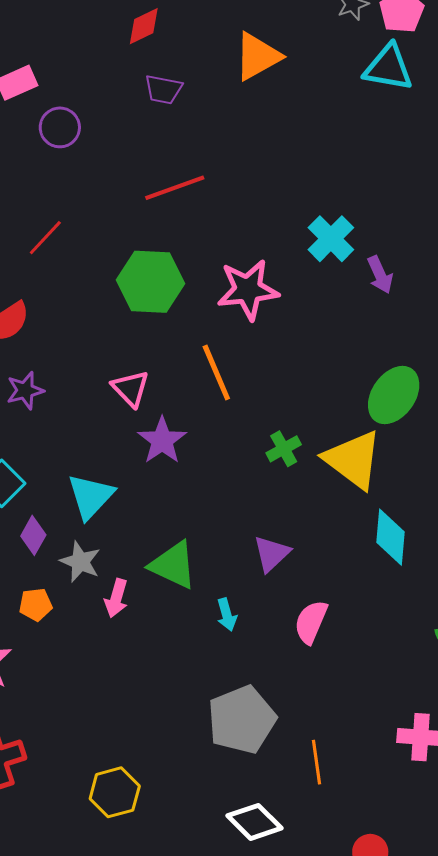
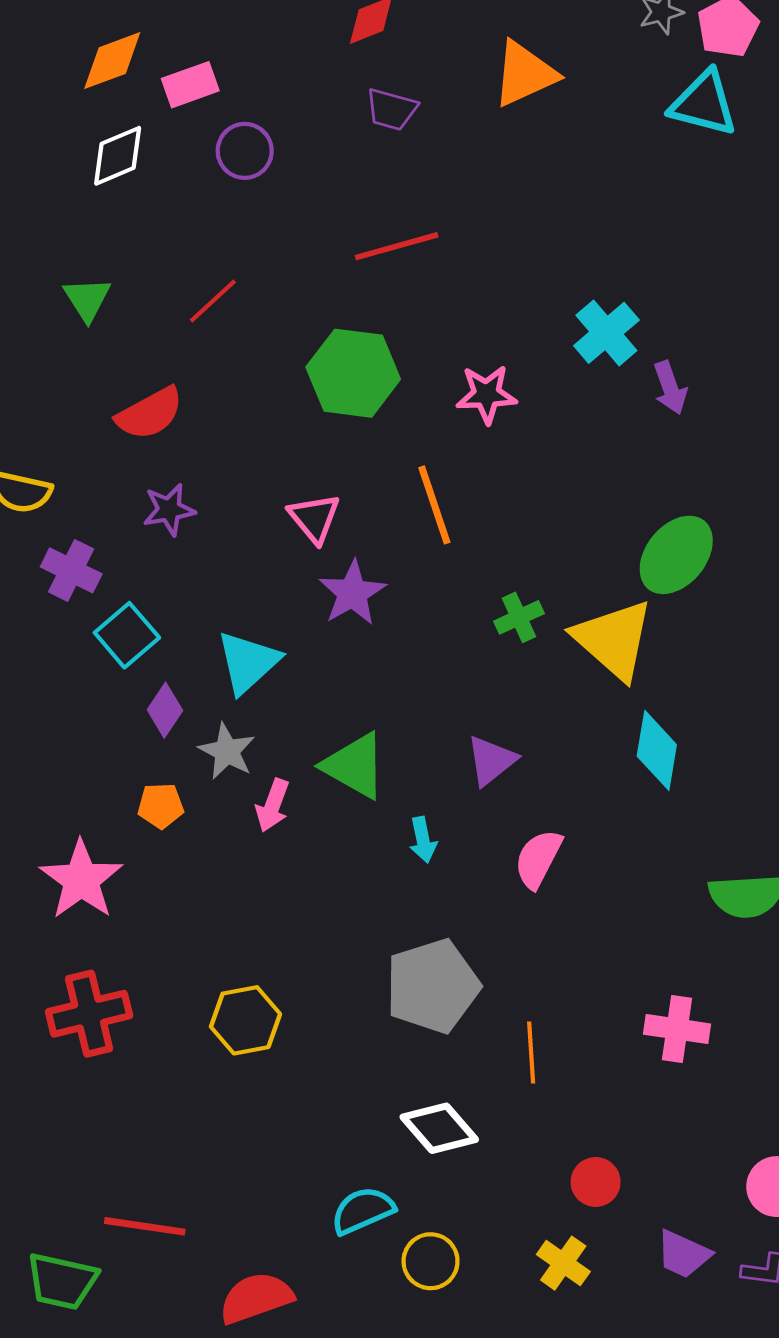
pink star: (248, 290) -> (486, 394), size x0.7
yellow hexagon: (115, 792) -> (245, 1020), moved

